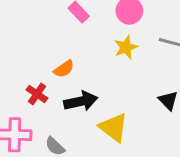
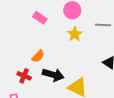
black arrow: (81, 101) -> (53, 75), turned 40

